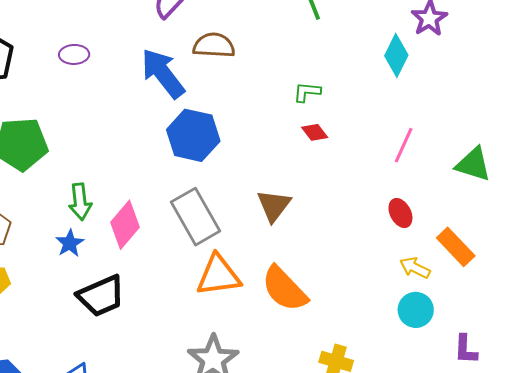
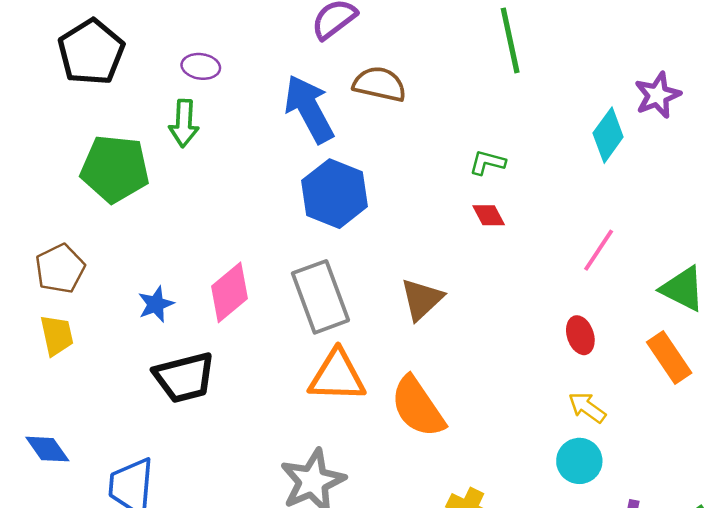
green arrow: (80, 202) -> (184, 123), moved
orange rectangle: (456, 247) -> (669, 358), moved

